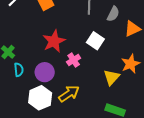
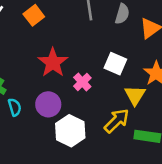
white square: (95, 41) -> (115, 64), moved
yellow arrow: (69, 94) -> (117, 121), moved
white hexagon: (40, 98) -> (70, 131), moved

